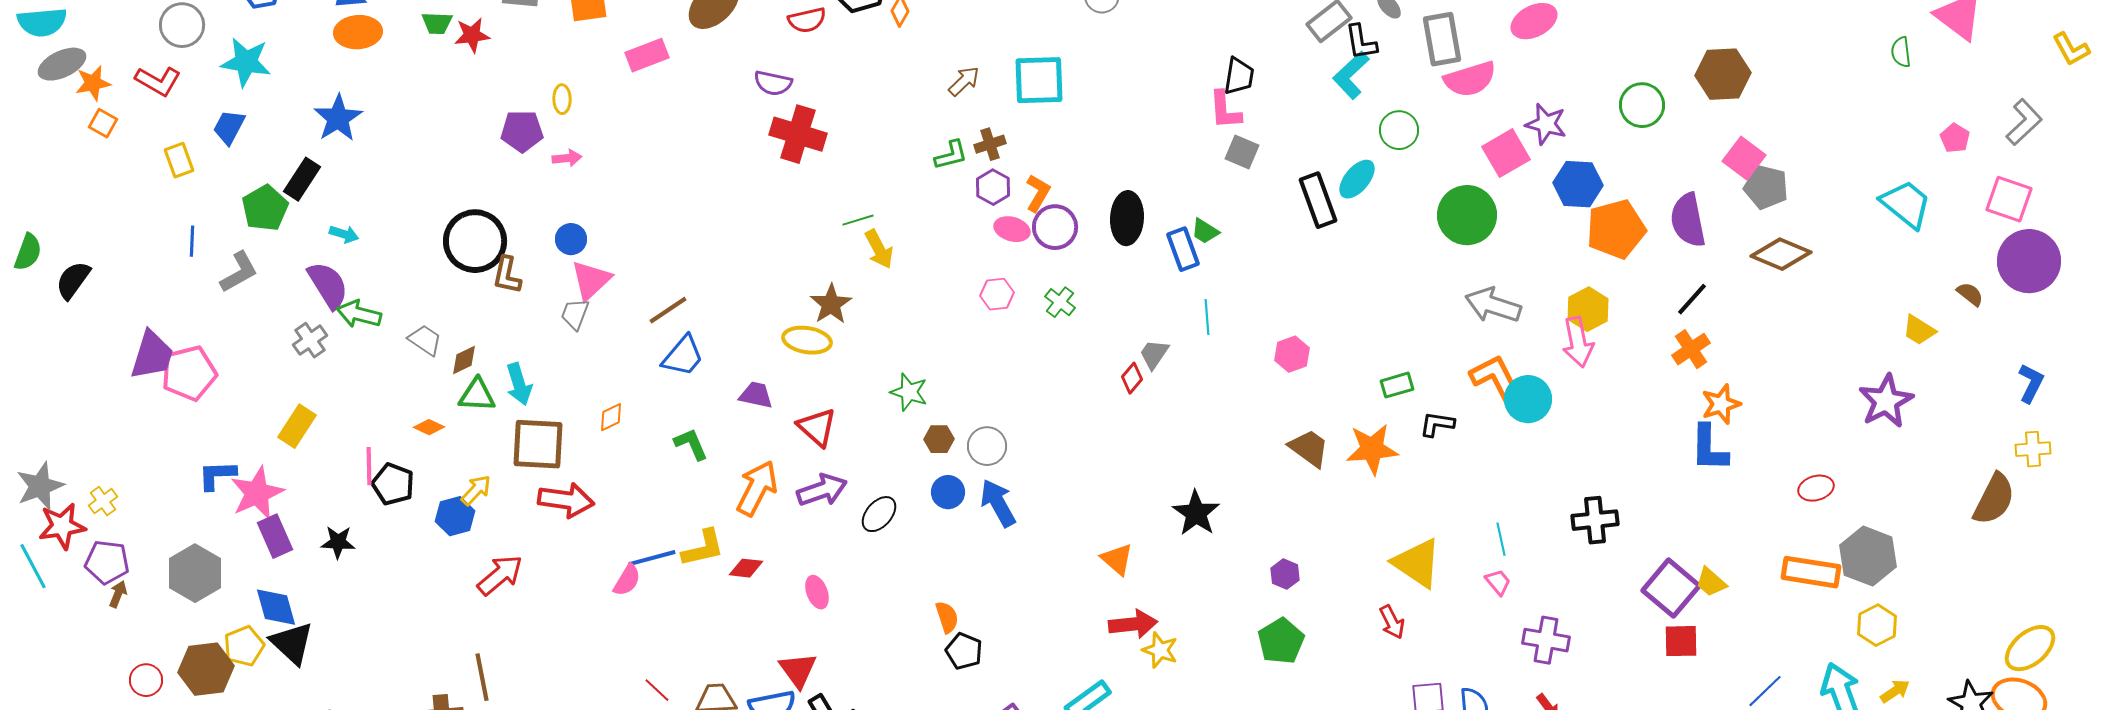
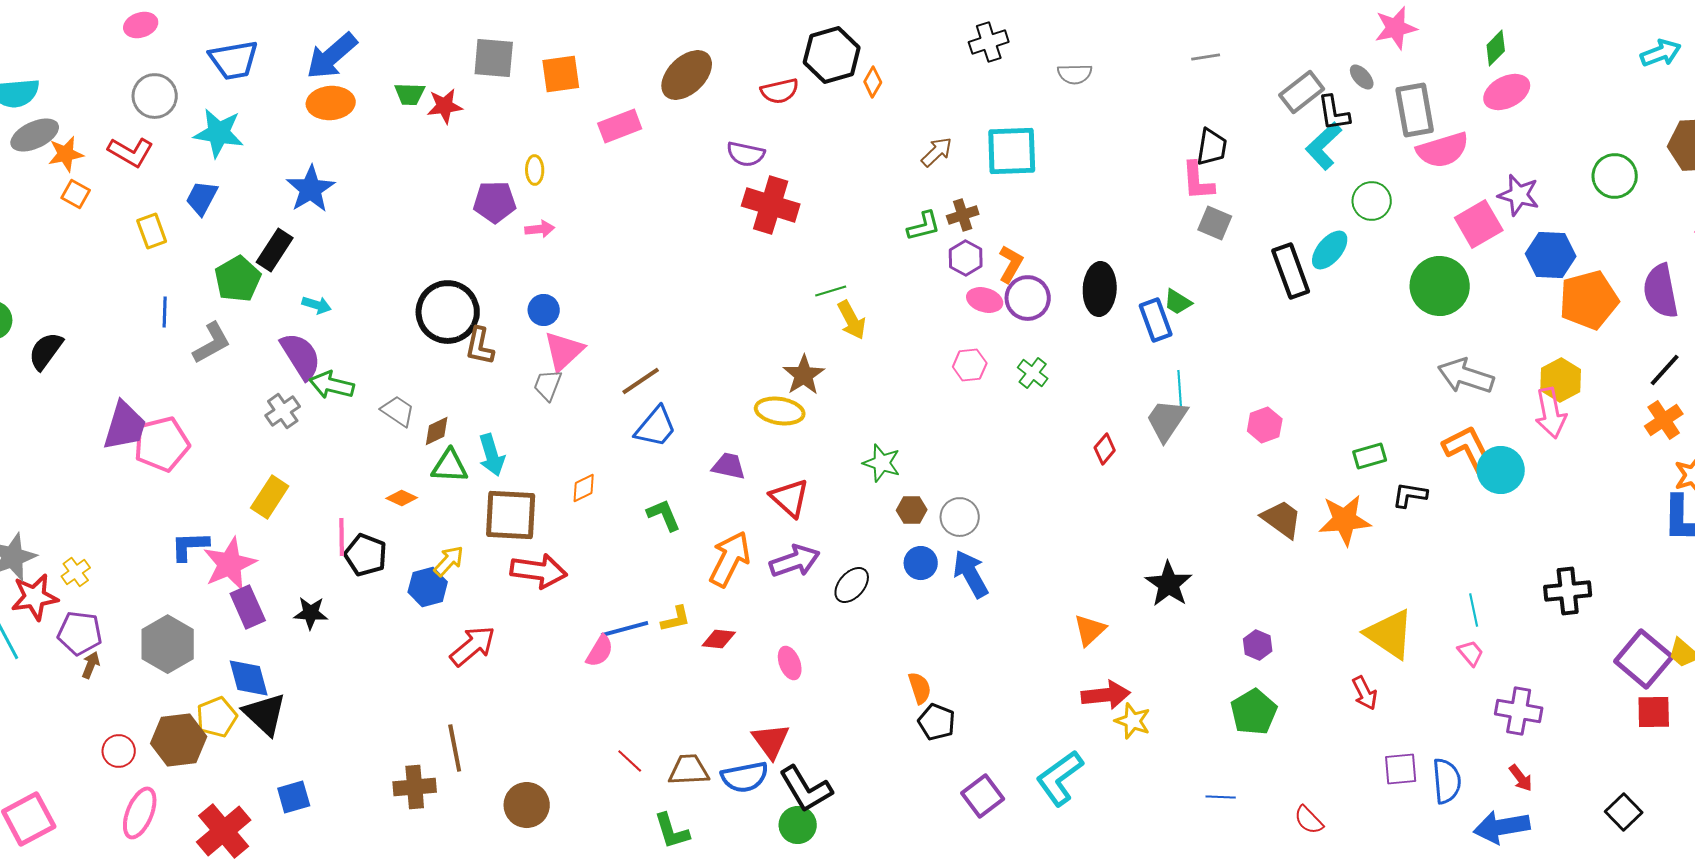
gray trapezoid: (1154, 354) -> (1167, 420), moved, size x1.4
yellow L-shape: (703, 548) -> (676, 619), size x0.7
orange triangle: (1117, 559) -> (1090, 630), turned 36

